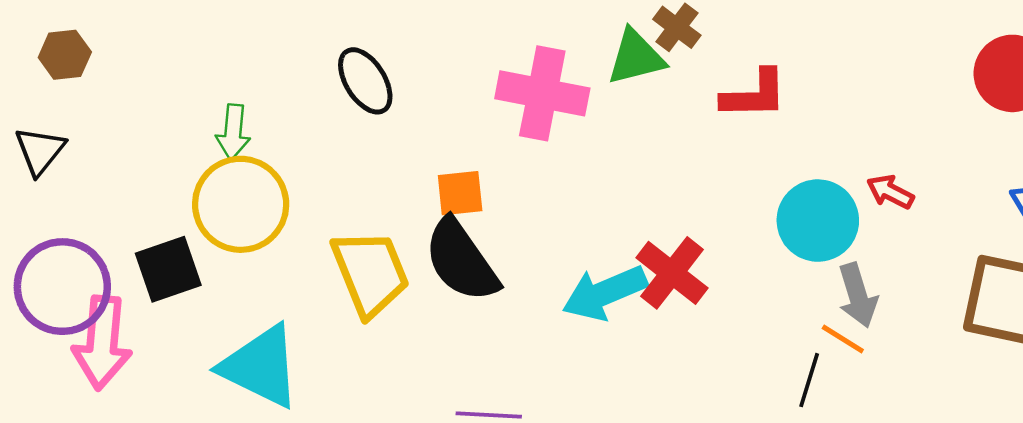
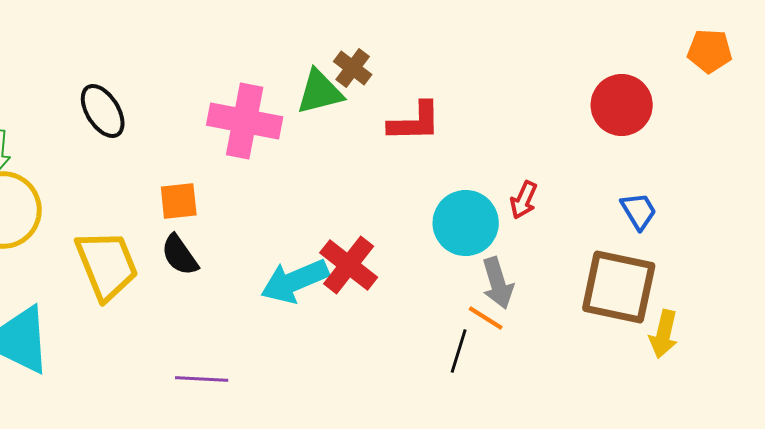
red arrow: (890, 192) -> (524, 200), turned -93
black semicircle: (461, 260) -> (180, 255), size x0.6

